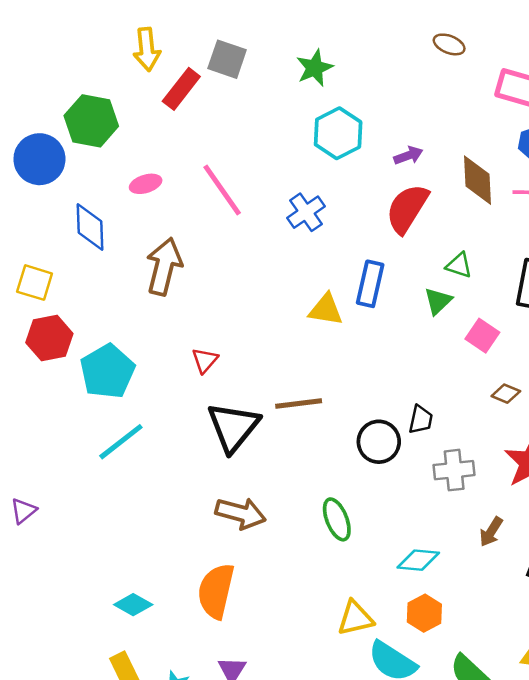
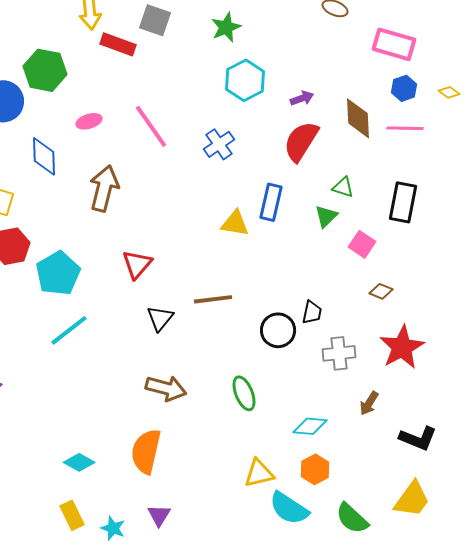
red rectangle: (181, 89) -> (118, 44), turned 72
red triangle: (205, 360) -> (137, 264), size x1.4
black triangle: (233, 427) -> (160, 318), size x0.6

